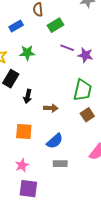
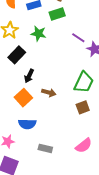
green rectangle: (56, 25) -> (57, 14), moved
orange square: (24, 131) -> (23, 98), moved, turned 30
blue semicircle: (55, 141) -> (27, 124), moved, turned 30

